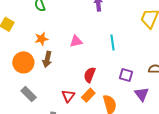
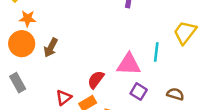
orange star: (41, 39) -> (28, 19), moved
pink triangle: (76, 41) -> (129, 64), moved, size x1.5
cyan line: (113, 42) -> (156, 52), moved

